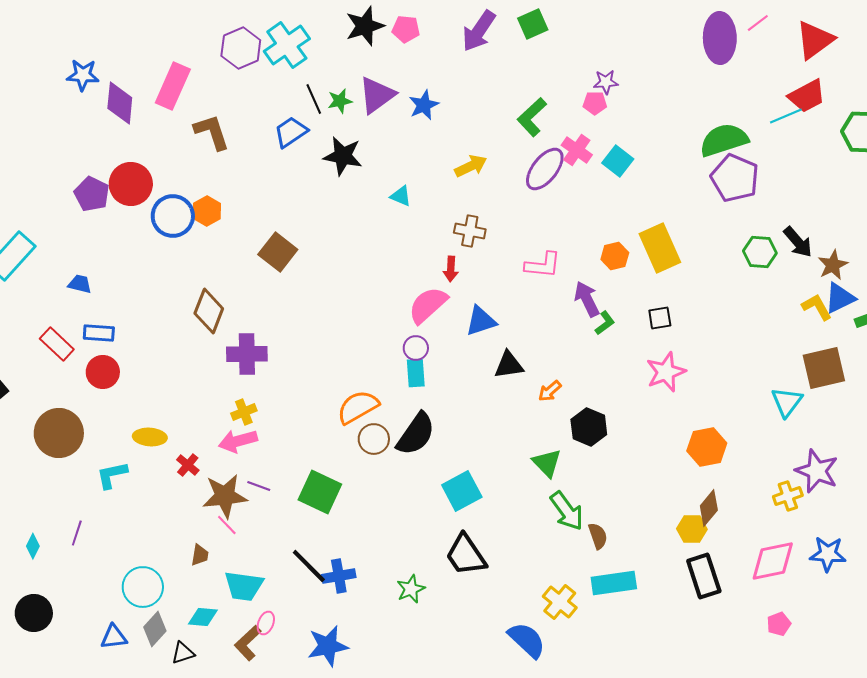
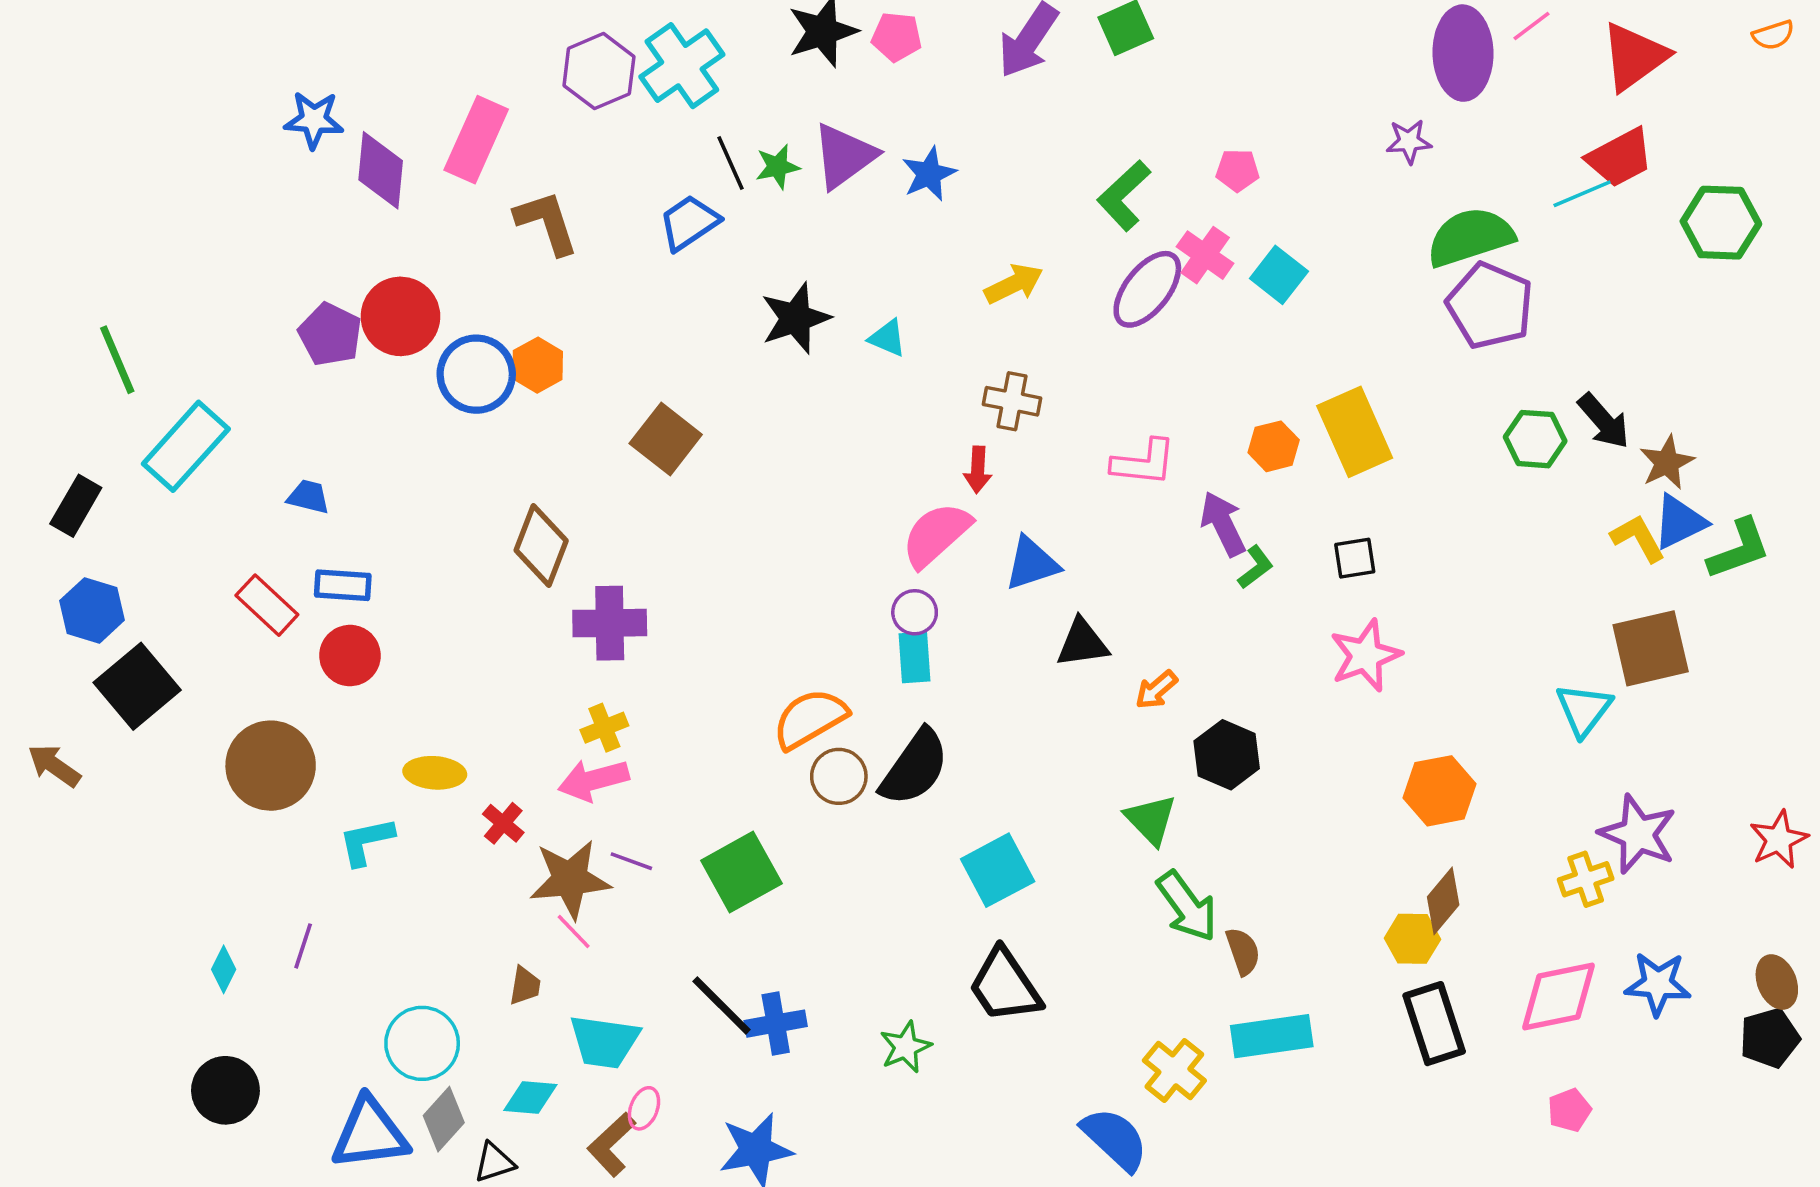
purple star: (606, 82) -> (1409, 141), moved
black star: (343, 156) -> (796, 318), moved, turned -30
green square: (320, 492) -> (741, 872), turned 36
blue triangle: (114, 637) -> (370, 1134), size x1.6

